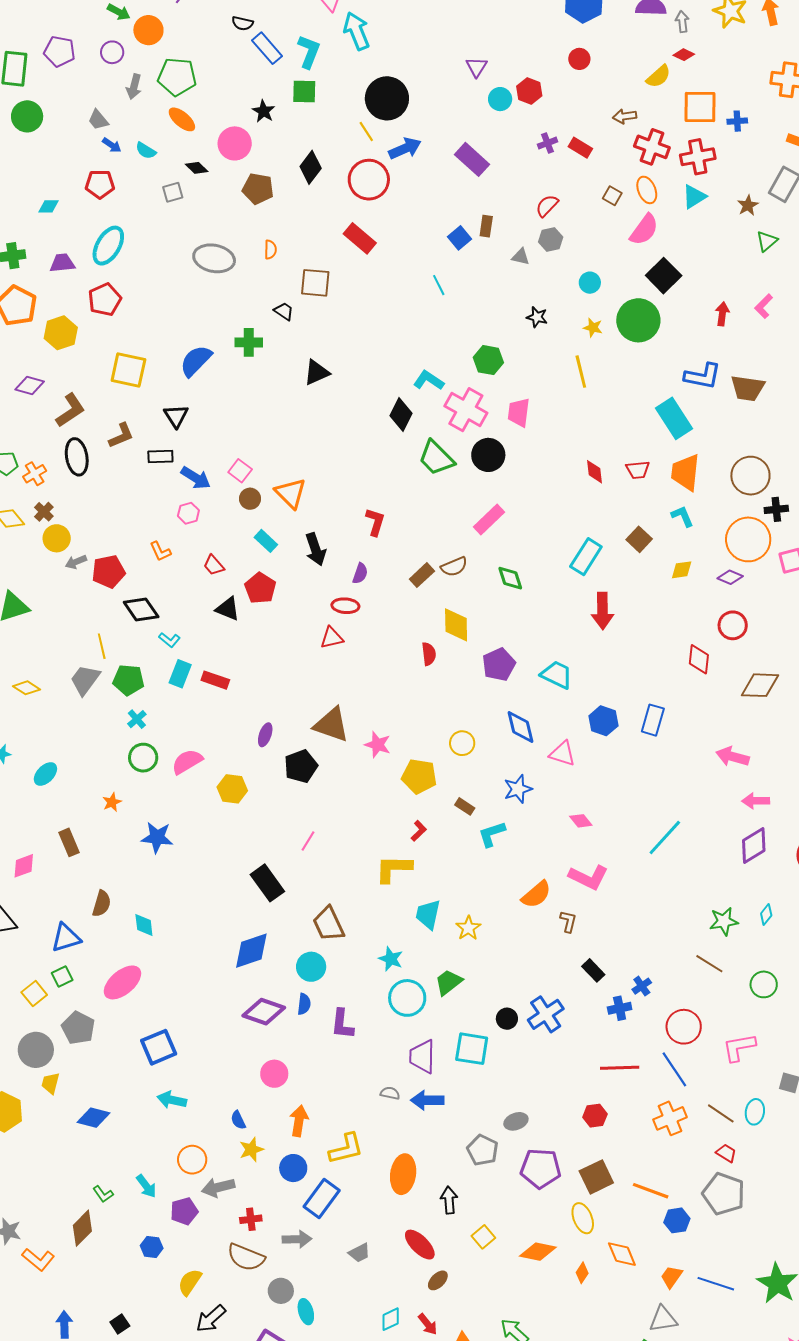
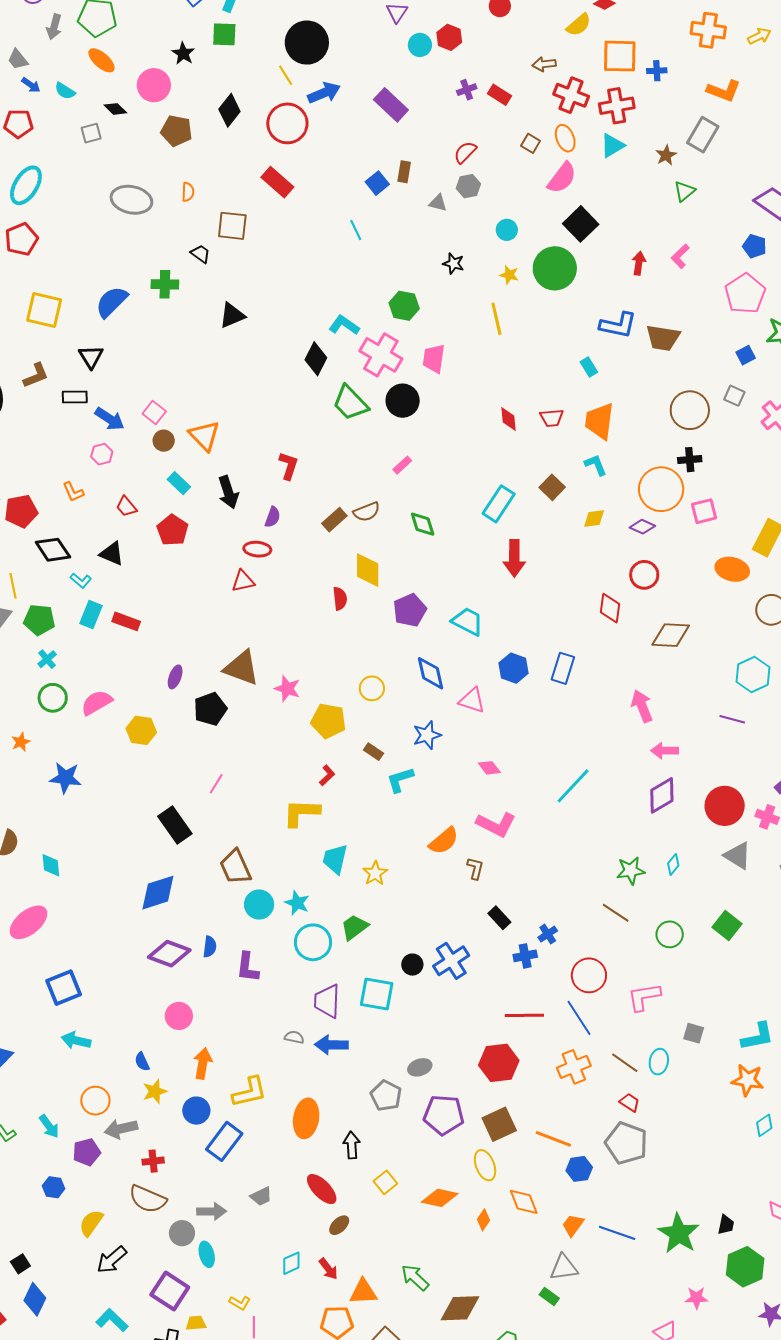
cyan rectangle: (674, 418) -> (589, 367), size x0.5
brown circle: (750, 476) -> (690, 410), moved
pink rectangle: (489, 519) -> (402, 465), size x0.6
black triangle: (228, 609) -> (112, 554), moved
pink arrow: (732, 757) -> (642, 706), turned 52
cyan circle: (311, 967) -> (259, 905), moved
red hexagon: (595, 1116) -> (499, 1063), size x1.6
gray arrow: (297, 1239) -> (212, 1211), moved

